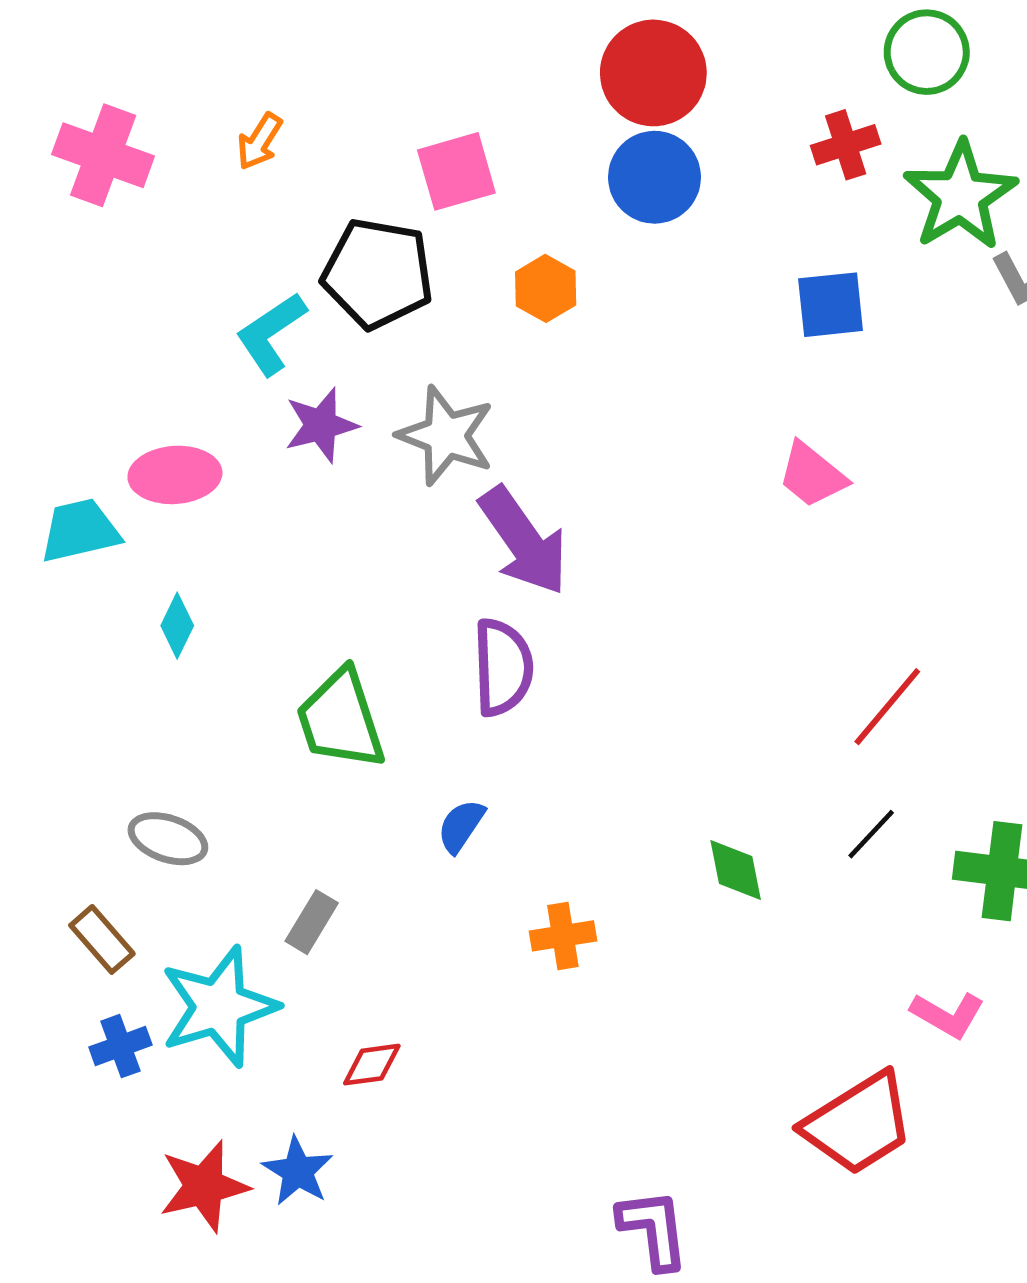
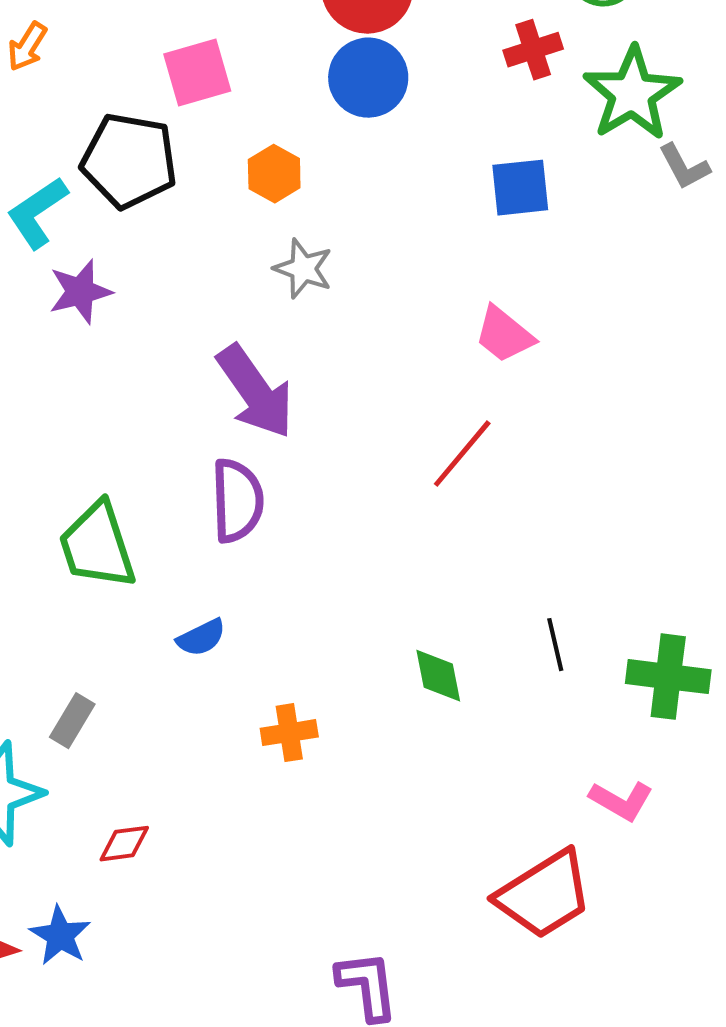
gray star: (446, 436) -> (303, 269), moved, size x0.7
red line: (887, 707) -> (462, 454), moved
blue semicircle: (461, 826) -> (201, 638), turned -150
black line: (871, 834) -> (555, 645), turned -56

